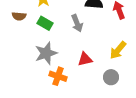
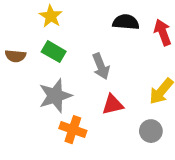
brown semicircle: (19, 16) -> (15, 56), moved
gray arrow: (77, 23) -> (101, 66), moved

